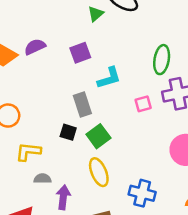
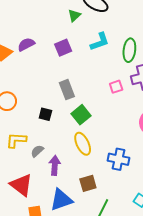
cyan L-shape: (109, 78) -> (100, 42), moved
black square: (68, 132) -> (45, 114), moved
yellow L-shape: (28, 152) -> (16, 140), moved
gray semicircle: (43, 179) -> (37, 151), turned -40

